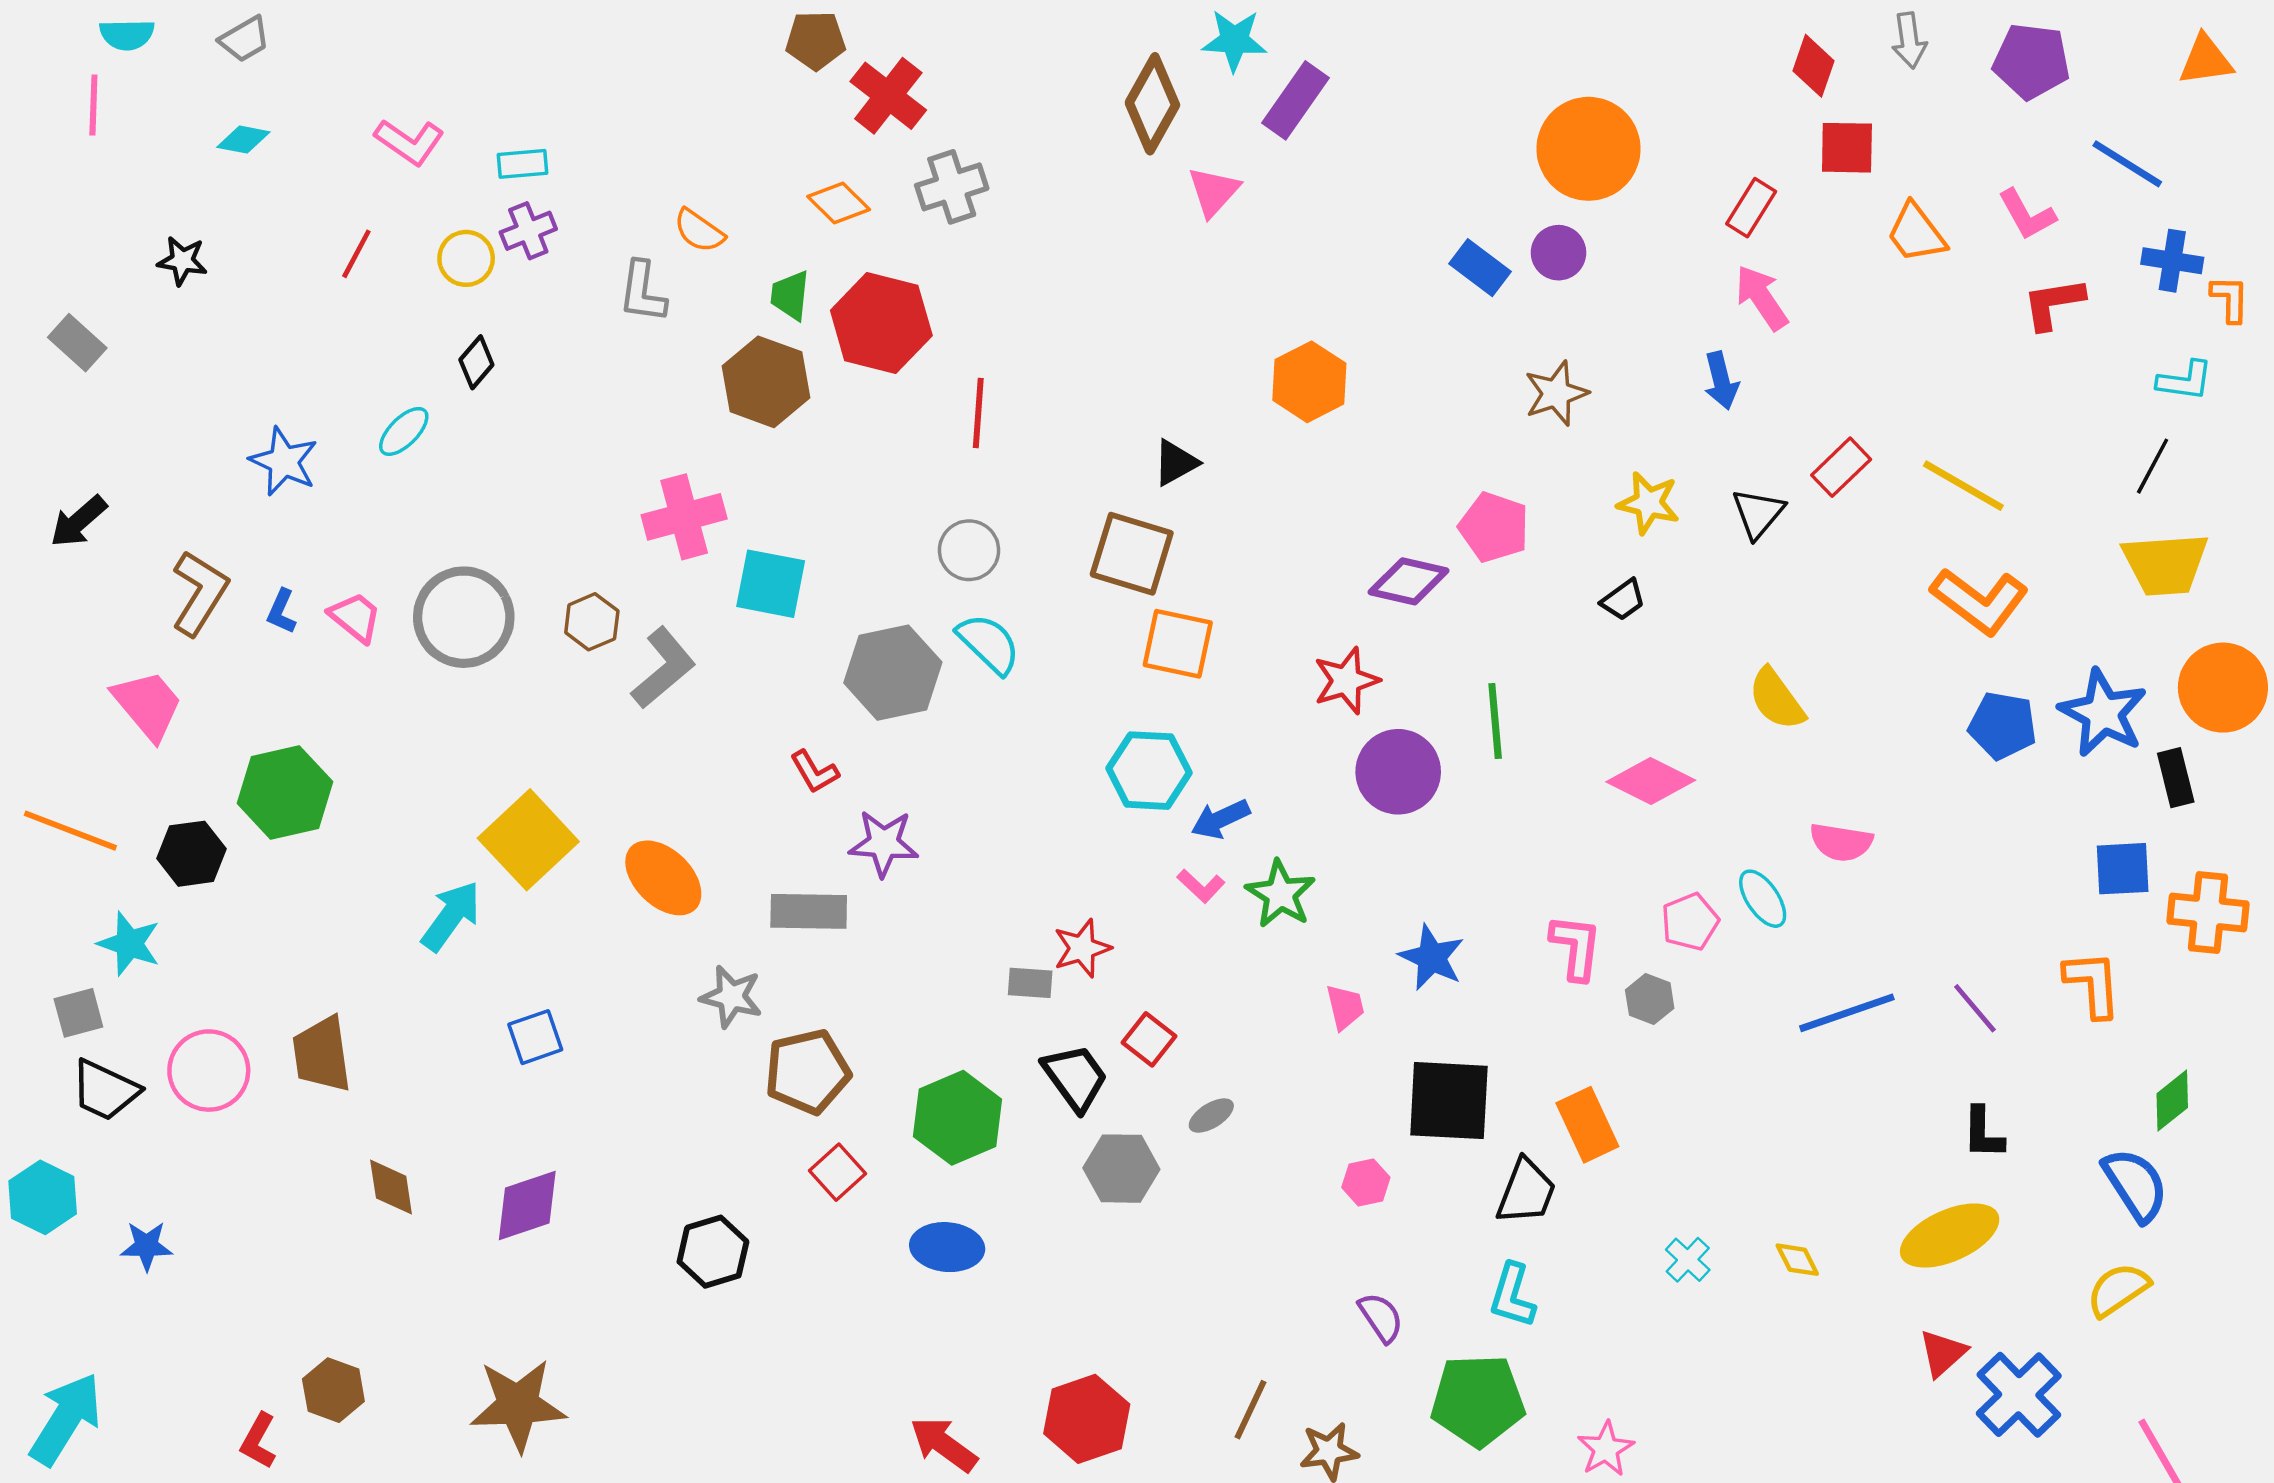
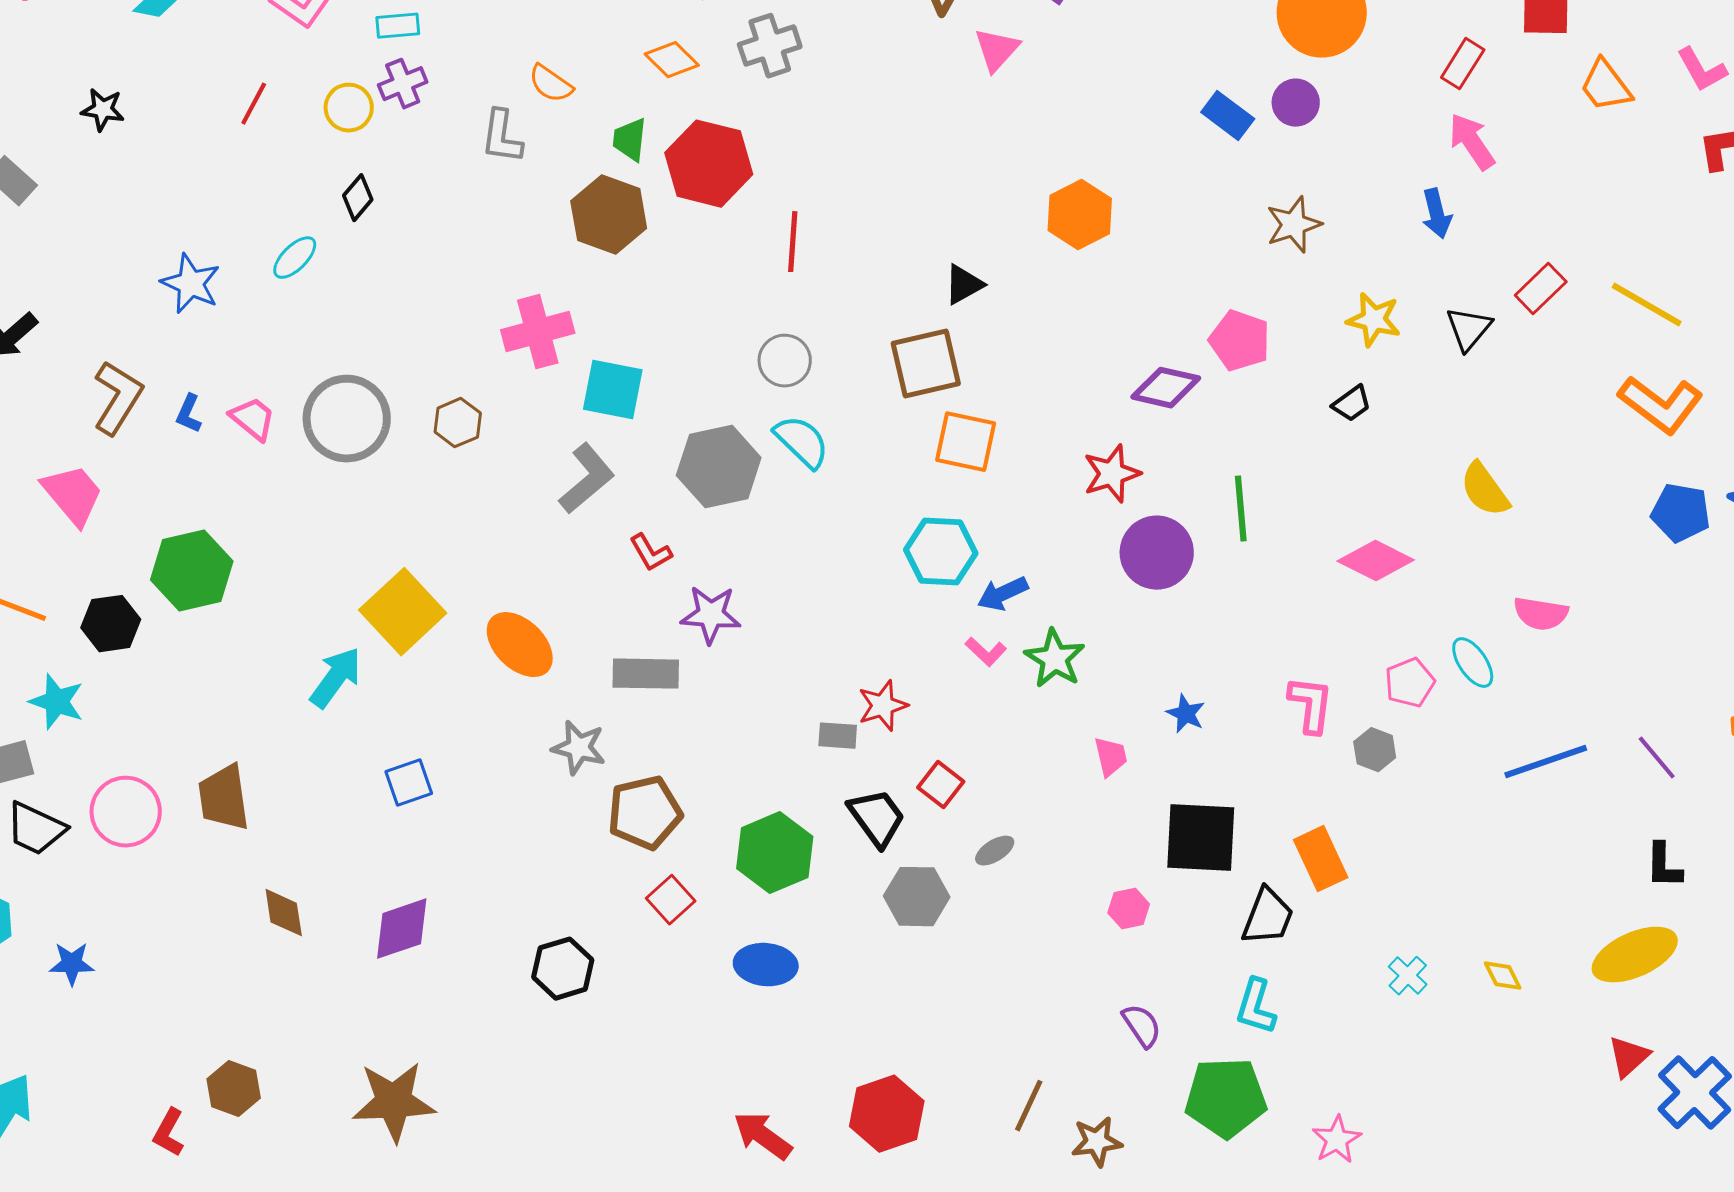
brown square: (1132, 554) -> (926, 364), turned -30
gray L-shape: (663, 668) -> (587, 479), moved
blue star: (1432, 957) -> (1186, 714), size x0.7

